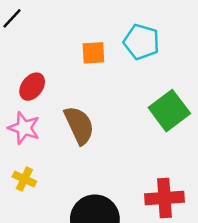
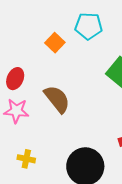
orange square: (93, 53) -> (55, 43), turned -30
yellow cross: (24, 179) -> (26, 159), moved

